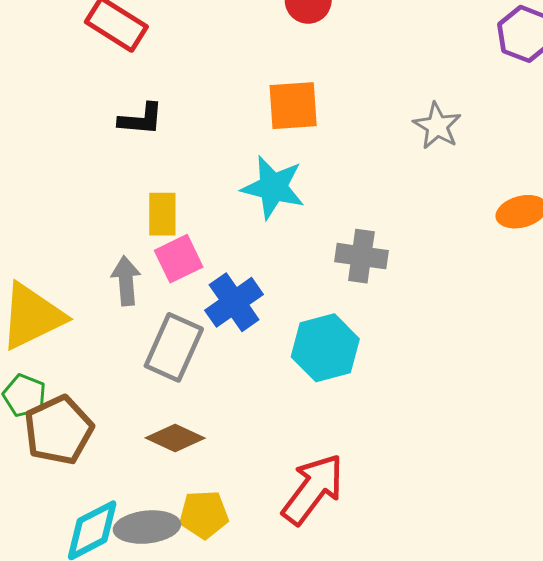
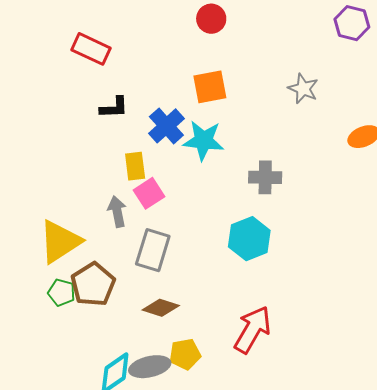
blue cross: (234, 302) -> (166, 126), moved
brown pentagon: (59, 430) -> (93, 284), moved

